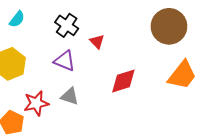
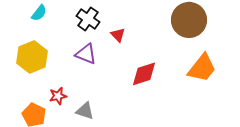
gray triangle: (70, 96) -> (85, 111), moved
red star: (36, 103) -> (58, 96), size x0.7

